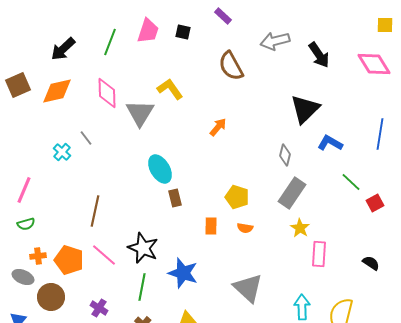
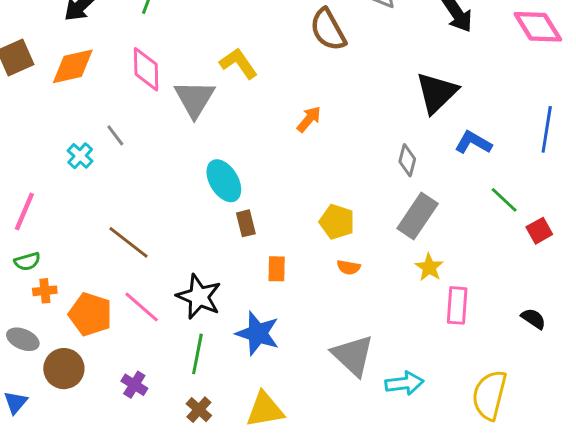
brown line: (95, 211) -> (128, 242), turned -64
orange rectangle: (211, 226) -> (277, 269), moved
orange cross: (38, 256) -> (45, 291), moved
cyan arrow: (302, 307) -> (404, 383), moved, turned 85

